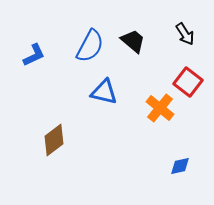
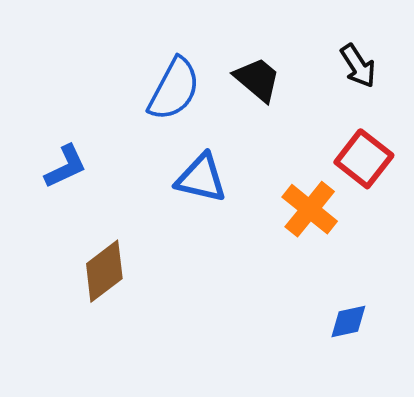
blue L-shape: (34, 55) -> (66, 167), moved

